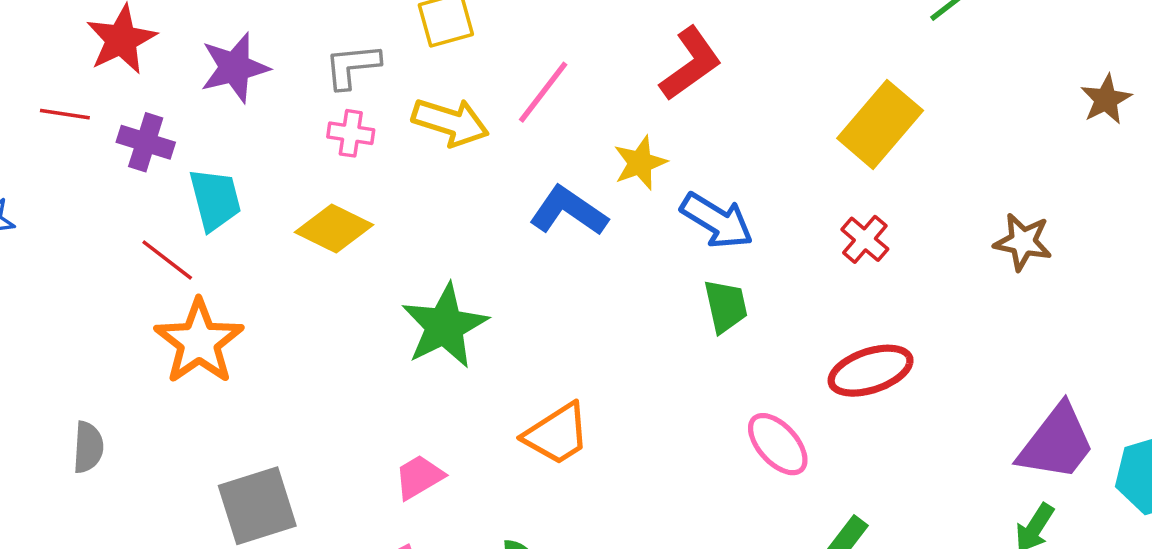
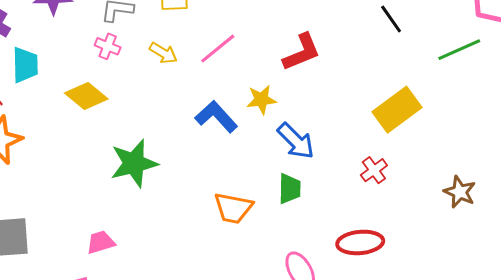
yellow arrow: (450, 122) -> (163, 53), size x0.7
orange trapezoid: (557, 434) -> (233, 208), moved, turned 30

